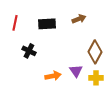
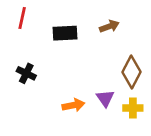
red line: (15, 23) -> (22, 18), moved
black cross: (29, 51) -> (26, 73), moved

